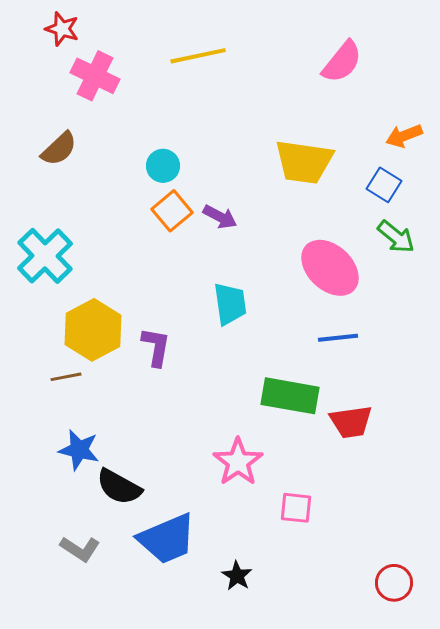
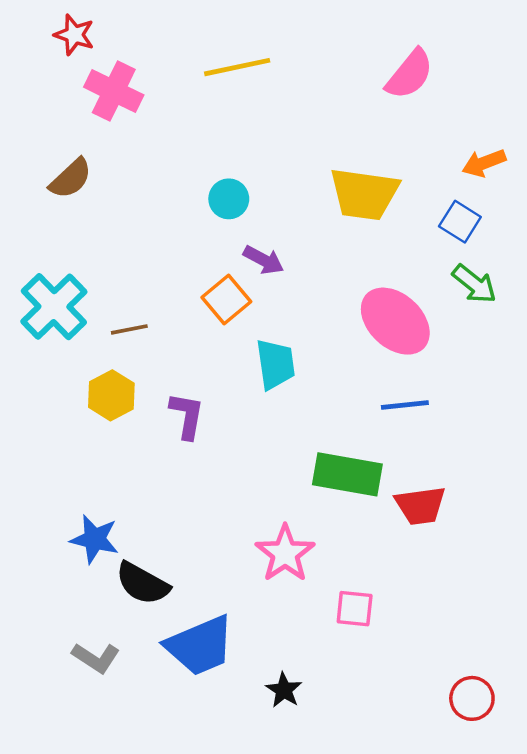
cyan circle: (163, 166) -> (229, 199), moved
orange square: (172, 211) -> (226, 300), moved
yellow hexagon: (93, 330) -> (111, 395), size x0.7
brown line: (66, 377) -> (129, 329), moved

